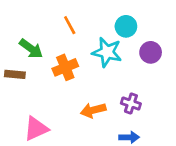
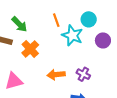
orange line: (70, 25) -> (56, 20), moved
orange cross: (65, 67) -> (30, 49), moved, turned -30

